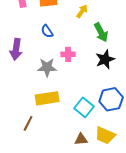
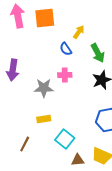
blue semicircle: (47, 31) -> (66, 49), moved
yellow rectangle: (47, 98) -> (44, 119), size x0.6
cyan square: (84, 107) -> (65, 139), moved

